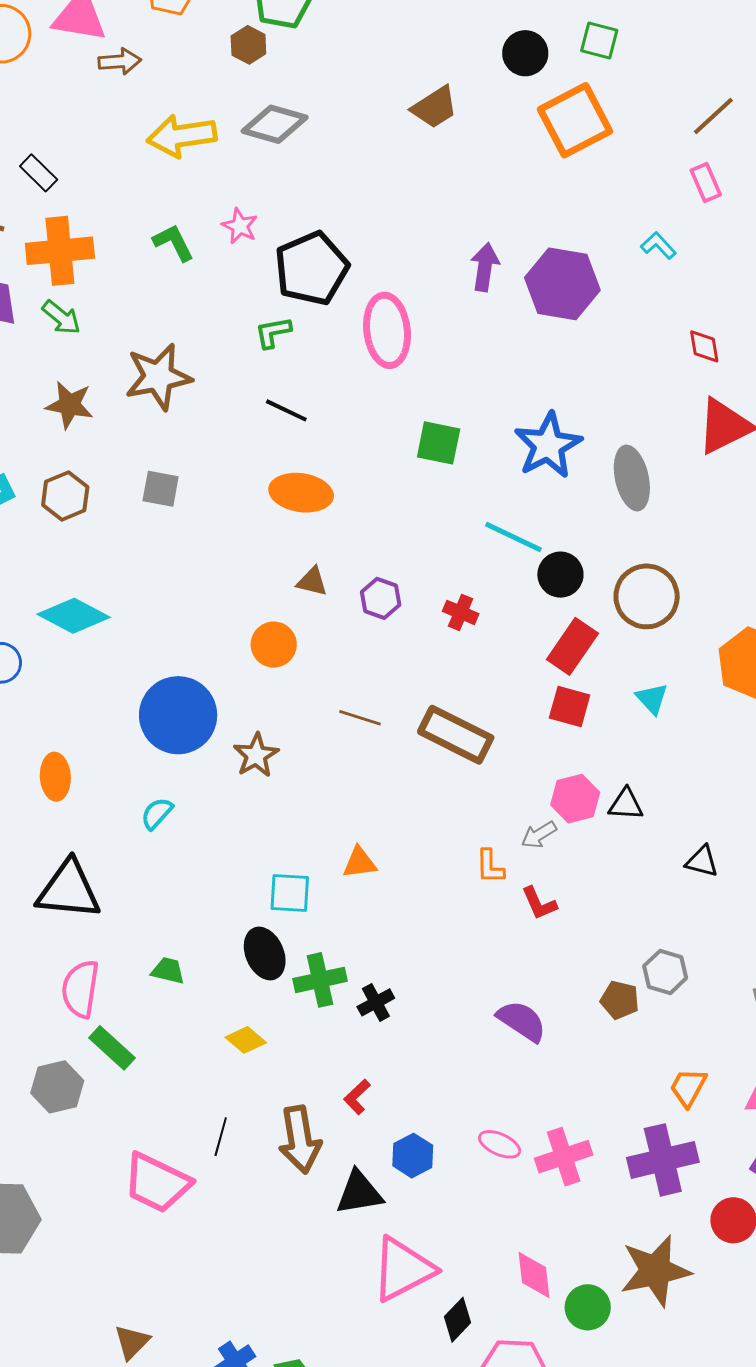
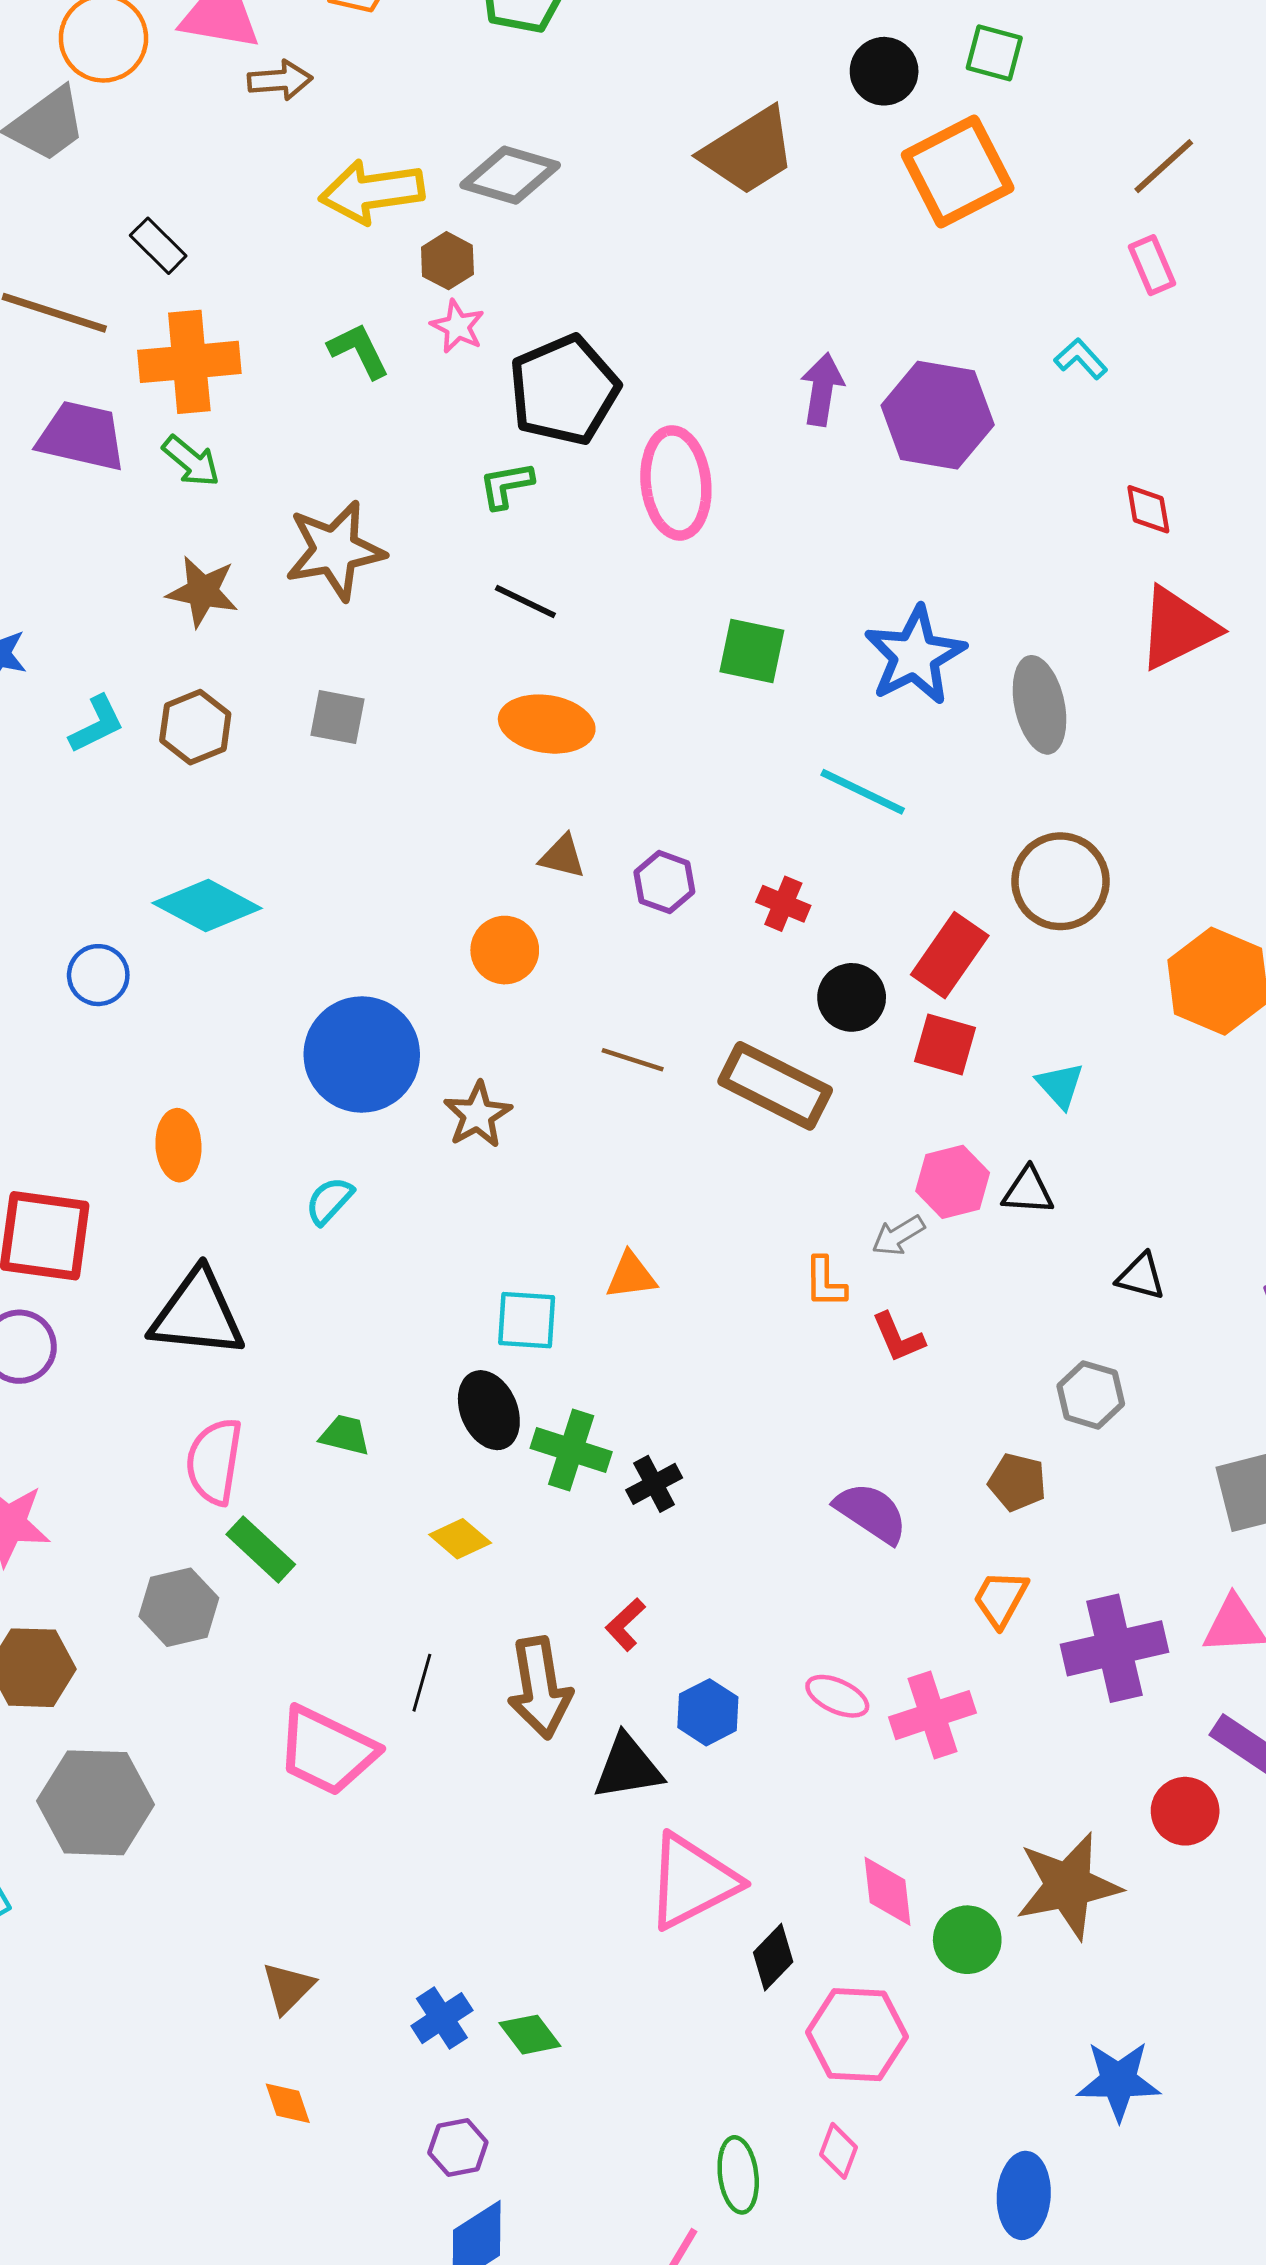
brown hexagon: (248, 45) -> (447, 261), moved
brown trapezoid: (435, 107) -> (749, 151), size x1.4
black circle: (560, 575) -> (852, 997), moved
cyan triangle: (652, 699) -> (1060, 1085), moved
gray hexagon: (665, 972) -> (1091, 1395), moved
green cross: (320, 980) -> (571, 1450), turned 30
orange trapezoid: (688, 1087) -> (1000, 1599), moved
purple cross: (663, 1160) -> (1115, 1648), moved

